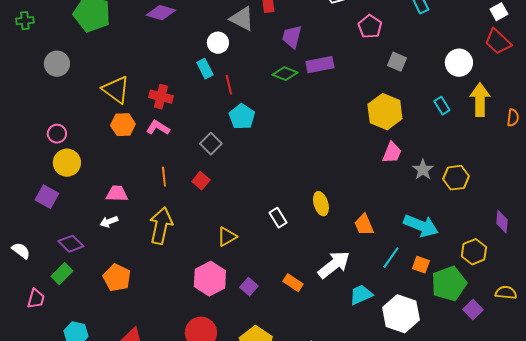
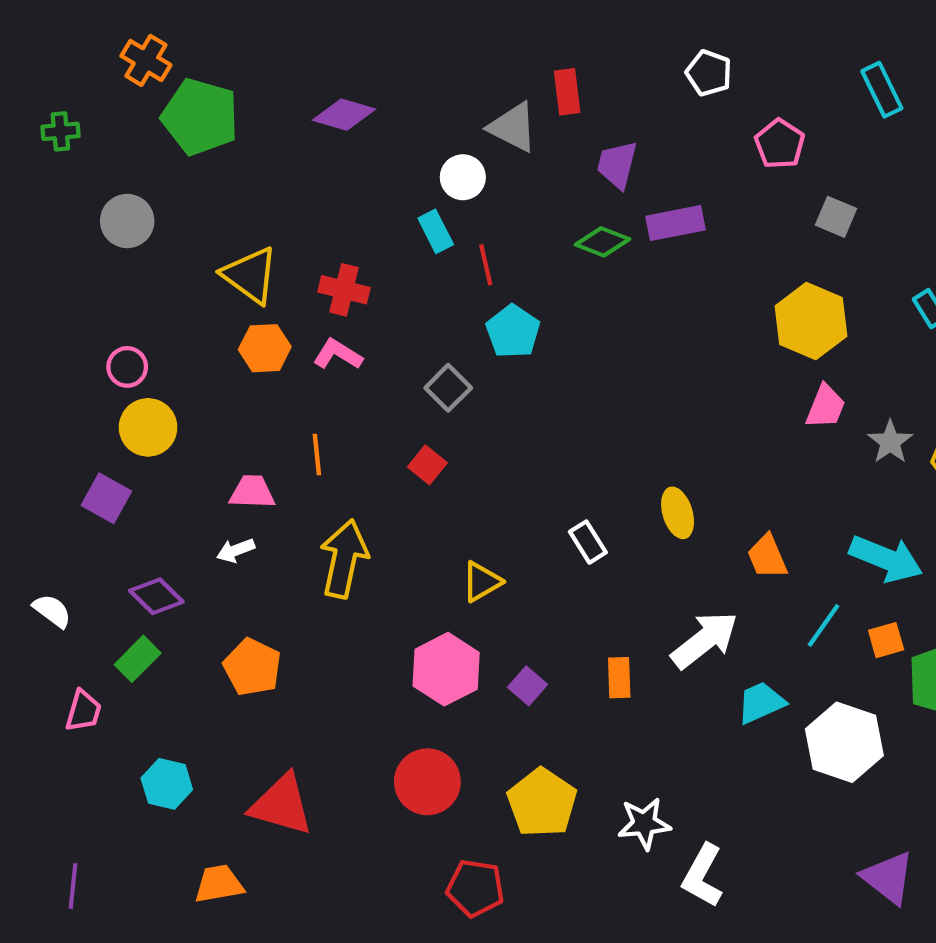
orange line: (164, 177) -> (317, 454), moved
orange square: (421, 265) -> (886, 640), turned -36
orange rectangle: (293, 283) -> (619, 678), turned 54

